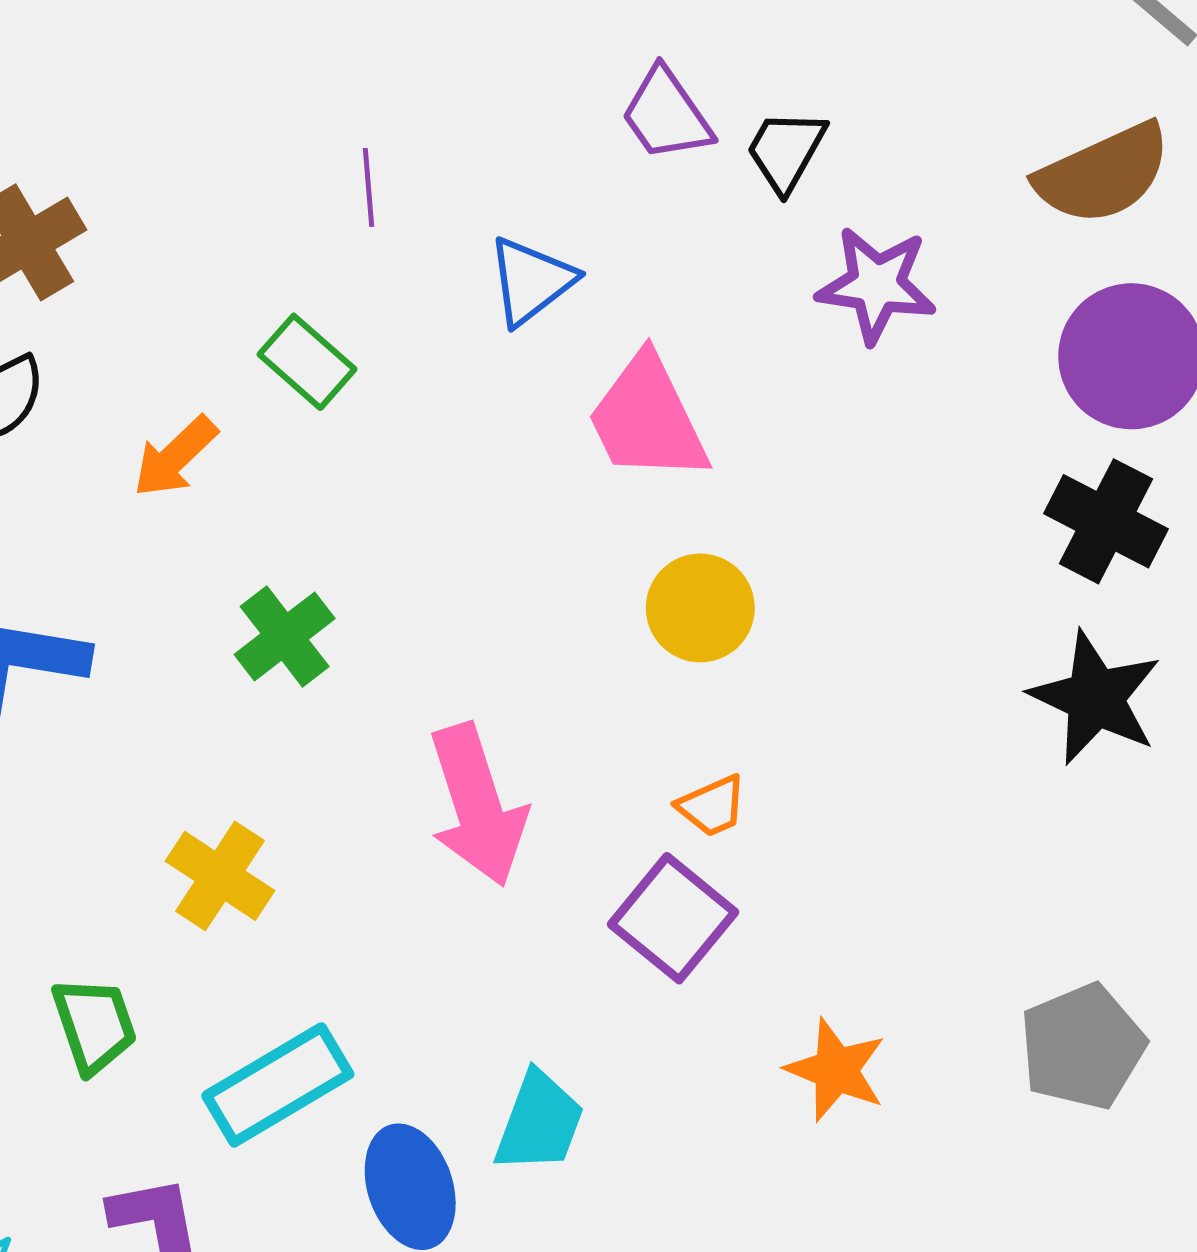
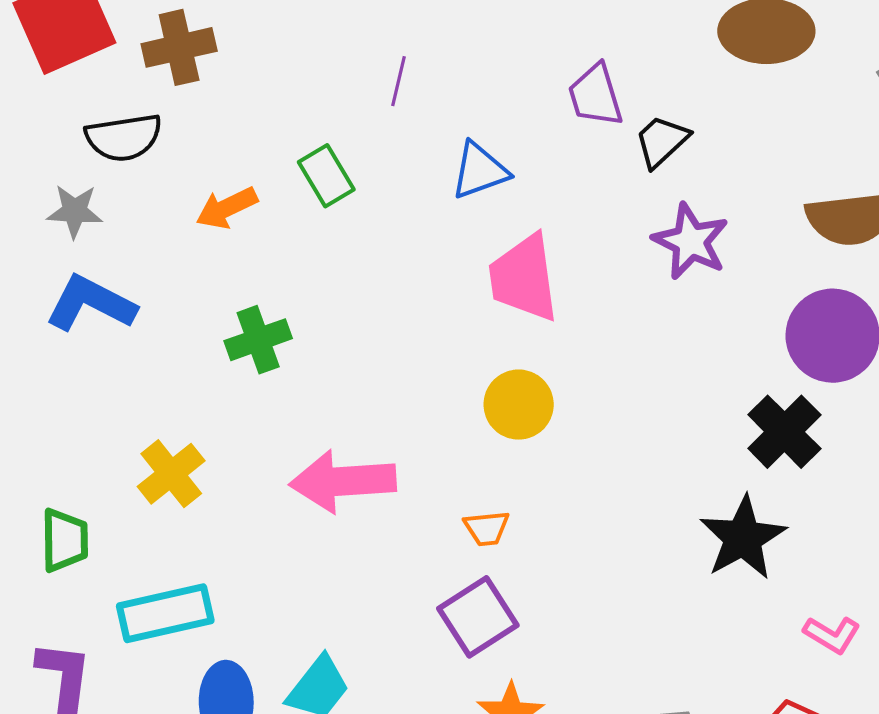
pink arrow: (477, 805) -> (343, 481), turned 86
purple square: (673, 918) -> (478, 617), moved

